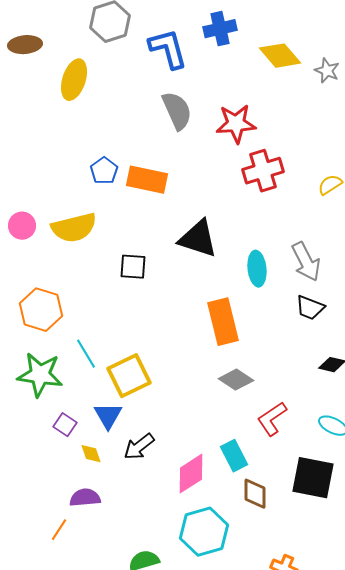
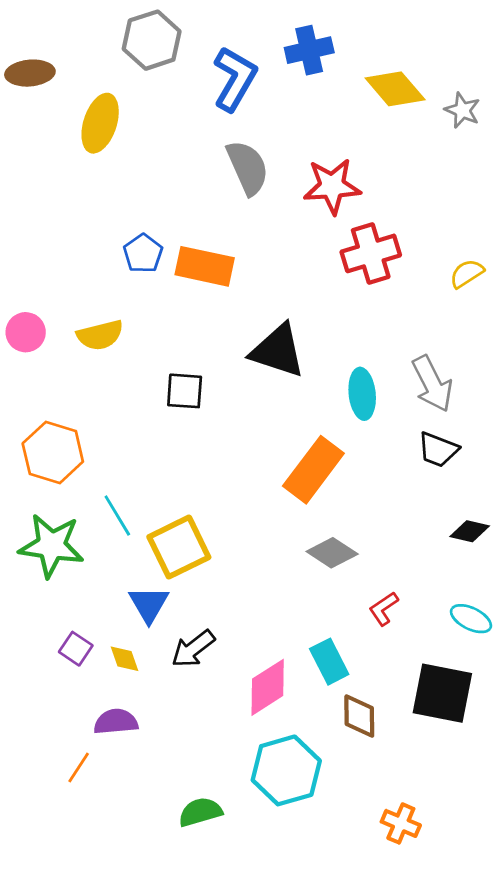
blue L-shape: (168, 49) -> (235, 79), turned 45
yellow semicircle: (74, 228) -> (100, 335), size x0.7
orange rectangle: (223, 322) -> (313, 470), turned 51
red L-shape: (272, 419) -> (384, 609), size x0.7
purple square: (65, 425) -> (76, 649), moved

